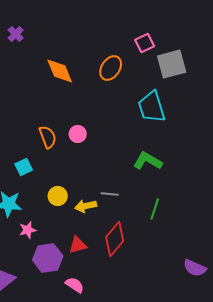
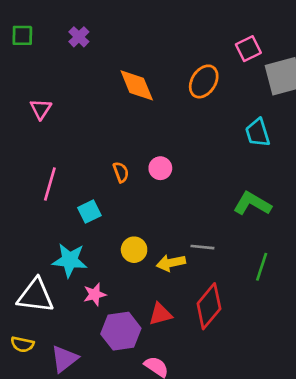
cyan trapezoid: (152, 107) -> (258, 133), size x0.7
orange semicircle: (48, 137) -> (121, 172), size x0.7

